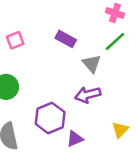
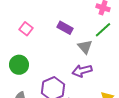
pink square: (15, 40) -> (26, 29), turned -32

